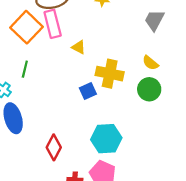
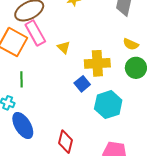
yellow triangle: (79, 47) -> (64, 47), turned 32
cyan hexagon: (106, 139) -> (108, 105), moved

